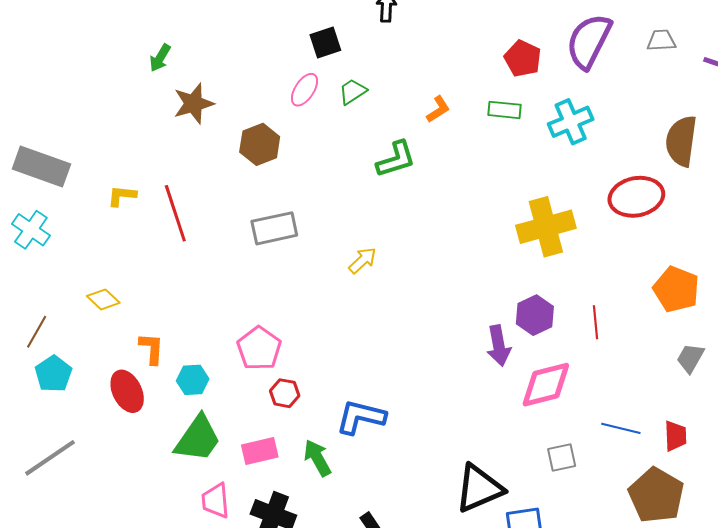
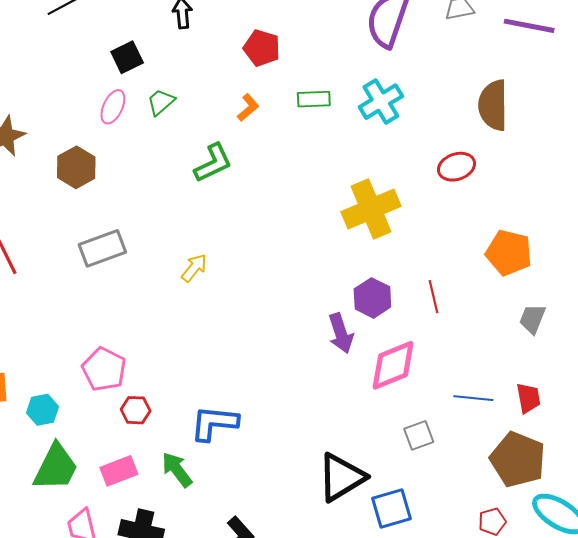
red pentagon: (523, 59) -> (262, 48), moved
red ellipse: (636, 197) -> (456, 167), size x0.7

